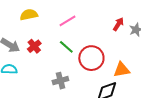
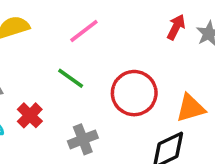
red cross: (34, 46) -> (30, 115), moved
green line: (66, 47) -> (71, 78), moved

